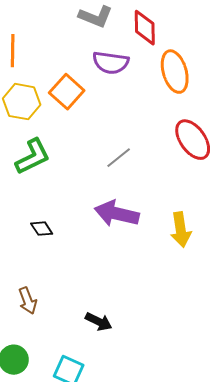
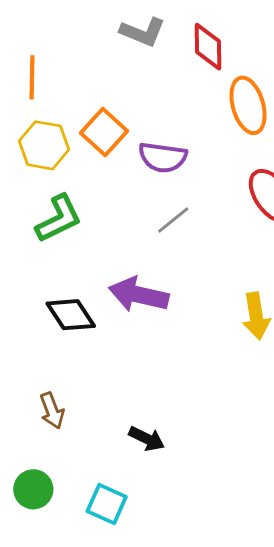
purple semicircle: (111, 63) -> (163, 157), moved
purple arrow: (117, 214) -> (139, 295), moved
black diamond: (42, 229) -> (71, 315), size x1.6

